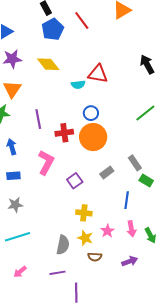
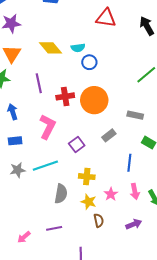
yellow diamond: (48, 64) -> (51, 48), moved
red triangle: (98, 74) -> (106, 18), moved
blue circle: (91, 113) -> (89, 62), moved
gray rectangle: (135, 163) -> (135, 115), moved, turned -42
cyan line: (17, 237) -> (45, 166), moved
gray semicircle: (63, 245) -> (61, 194), moved
brown semicircle: (95, 257) -> (99, 220), turned -104
purple line: (58, 273) -> (54, 228), moved

